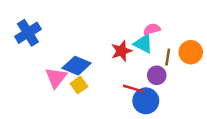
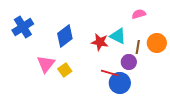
pink semicircle: (152, 29) -> (139, 14), moved
red star: (121, 51) -> (100, 42), turned 30
blue diamond: (77, 66) -> (65, 36), moved, turned -60

